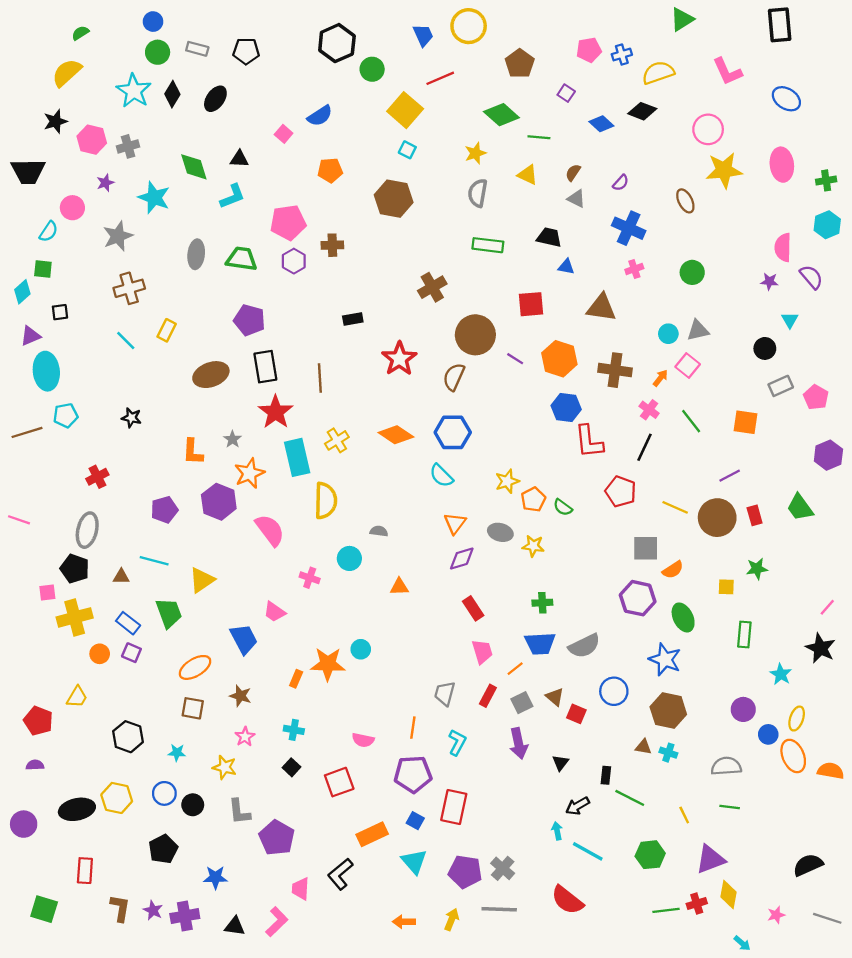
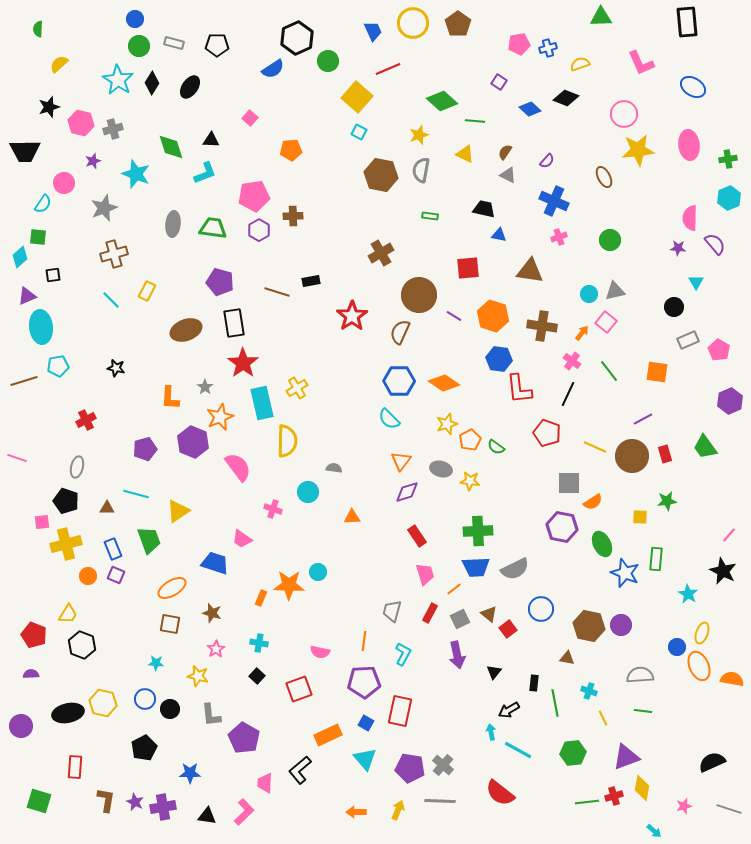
green triangle: (682, 19) -> (601, 17), turned 30
green semicircle: (80, 33) -> (38, 29), moved, turned -56
brown pentagon: (520, 64) -> (458, 24), moved
yellow semicircle: (67, 73) -> (59, 64), size x0.7
yellow semicircle: (658, 73) -> (580, 64), size x0.7
blue semicircle: (320, 116) -> (273, 69), moved
brown hexagon: (394, 199) -> (381, 175), moved
green rectangle: (488, 245) -> (430, 216), size x0.6
brown line: (320, 378) -> (277, 292), moved, turned -70
orange diamond: (396, 435) -> (444, 383), moved
gray ellipse: (87, 530) -> (77, 467), size x0.7
green cross: (542, 603) -> (478, 531), size x1.6
blue rectangle: (128, 623) -> (113, 549), turned 30
blue trapezoid: (244, 639) -> (215, 563), turned -44
blue star: (665, 659) -> (625, 573), moved
purple circle: (743, 709) -> (621, 625), moved
red square: (576, 714) -> (508, 629), turned 30
black hexagon: (128, 737) -> (82, 645), moved
cyan cross: (668, 753) -> (589, 691), moved
green line: (630, 798) -> (555, 703), turned 52

